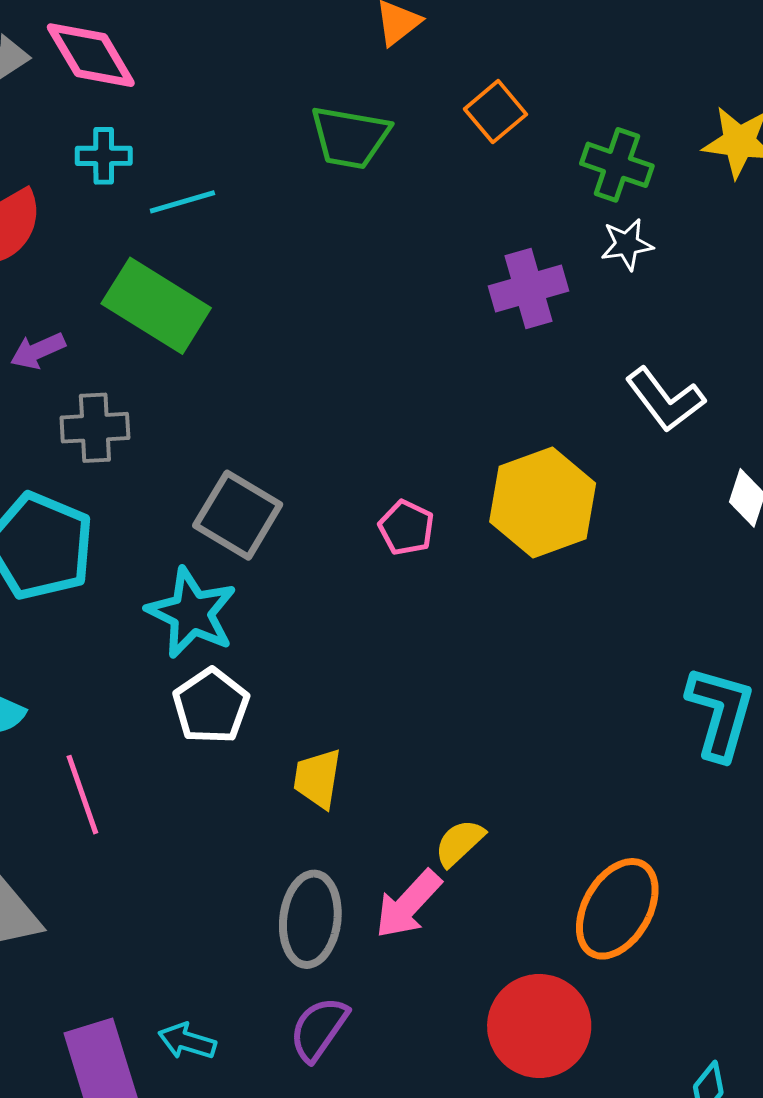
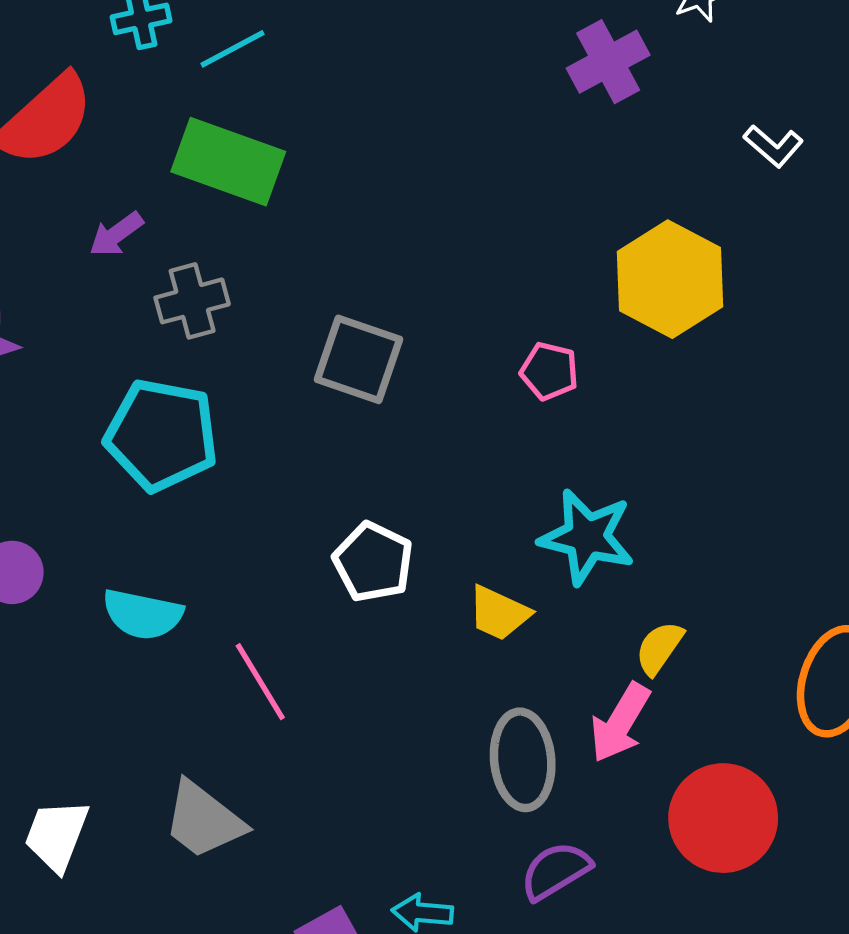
white L-shape: (665, 400) -> (773, 146), size x0.7
pink pentagon: (406, 528) -> (549, 371), moved
cyan star: (192, 613) -> (587, 537), moved
yellow trapezoid: (317, 778) -> (499, 613), turned -62
red circle: (539, 1026) -> (723, 818), moved
purple semicircle: (319, 1029) -> (556, 871), turned 36

